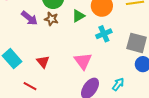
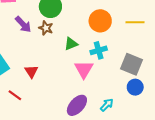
green triangle: (78, 16) -> (71, 44), moved
pink triangle: (83, 61) -> (84, 69), moved

